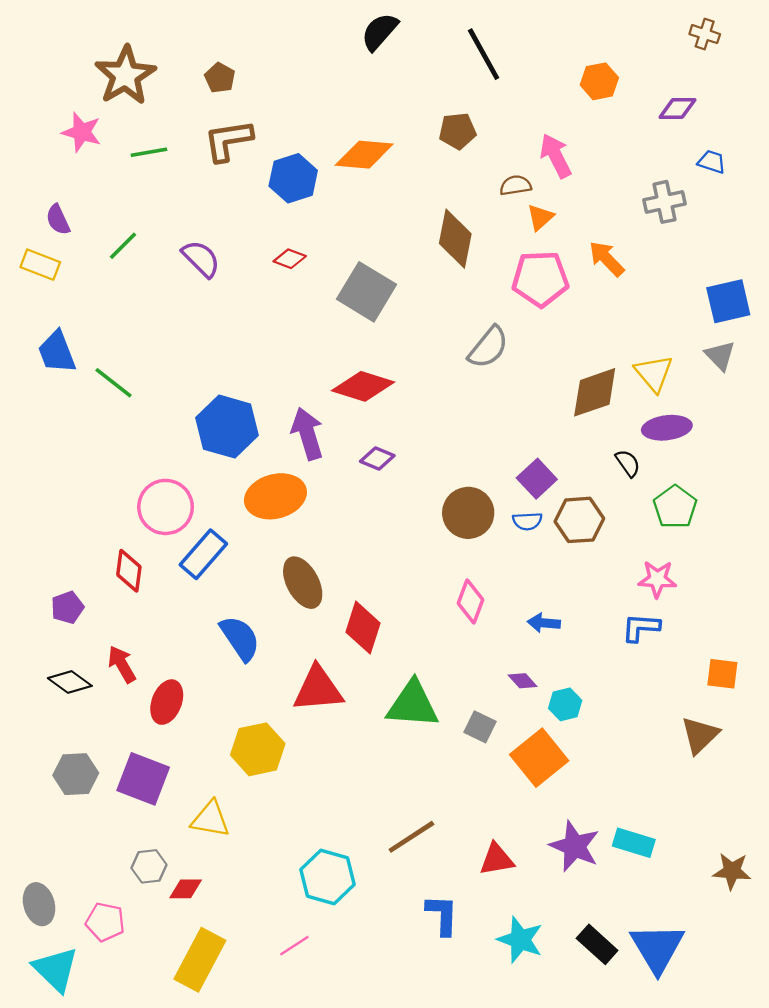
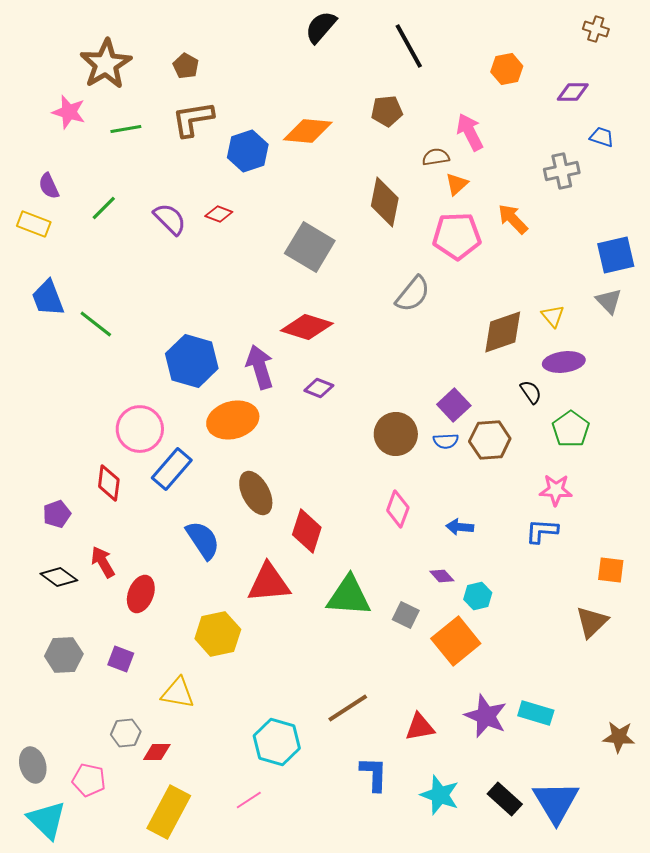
red diamond: (290, 259) -> (219, 214), moved
yellow triangle: (654, 373) -> (553, 316), size x0.7
purple square: (143, 779) -> (121, 659), size x0.6

